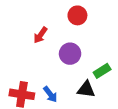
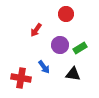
green rectangle: (102, 71) -> (80, 48), moved
blue arrow: (50, 94) -> (44, 67), moved

